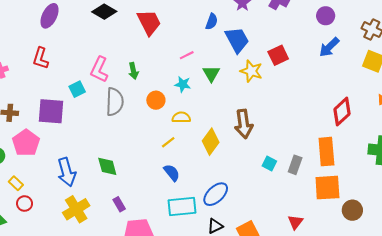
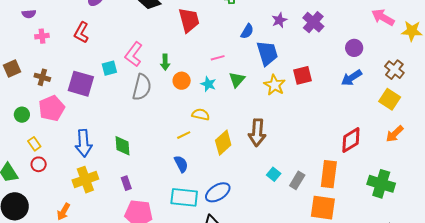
orange circle: (156, 100) -> (182, 81), moved

